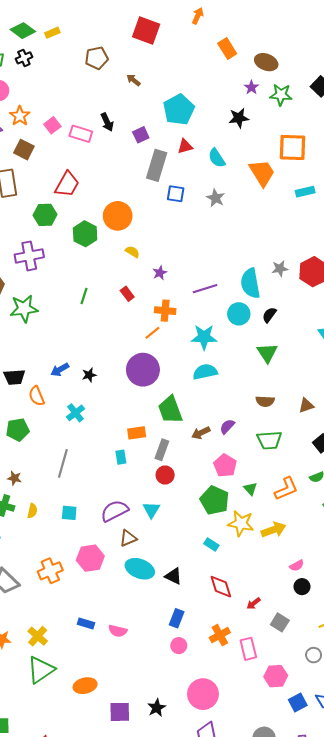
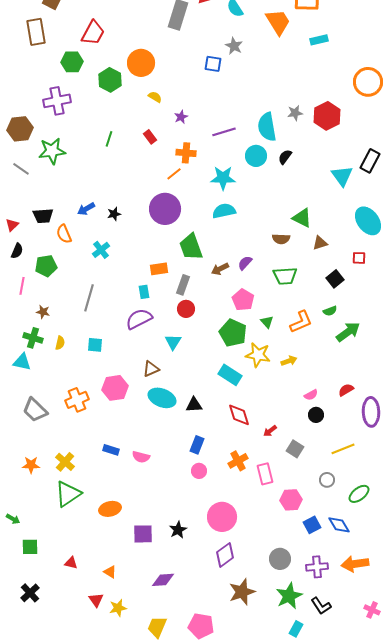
blue square: (176, 194) -> (213, 64), moved
green triangle: (267, 353) -> (302, 218), moved, turned -30
purple semicircle: (115, 511) -> (139, 319), moved
yellow arrow: (274, 530) -> (289, 361), size x0.7
cyan rectangle: (211, 545) -> (230, 375), size x1.6
black triangle: (173, 576) -> (194, 405), turned -30

